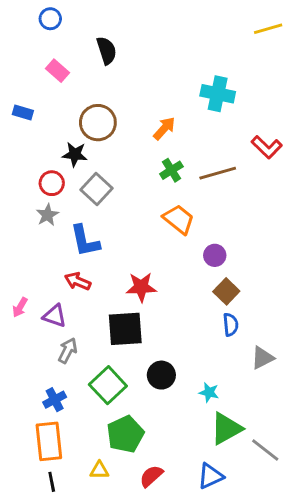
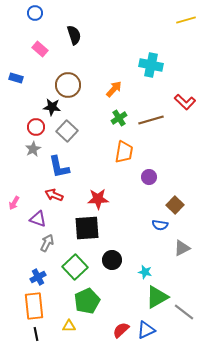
orange trapezoid: (179, 219) -> (124, 152), turned 60
brown square: (226, 291) -> (175, 205), moved
pink arrow: (20, 307) -> (14, 203), moved
blue semicircle: (231, 325) -> (160, 225), turned 105
red semicircle: (151, 476) -> (121, 330), moved

